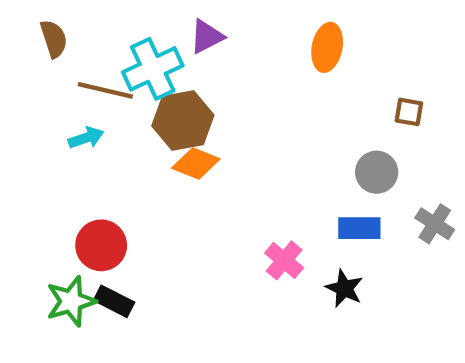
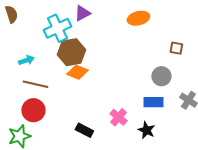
orange ellipse: (327, 47) -> (138, 18), turned 65
brown line: (105, 90) -> (35, 84), moved
black rectangle: (114, 301) -> (84, 130), moved

